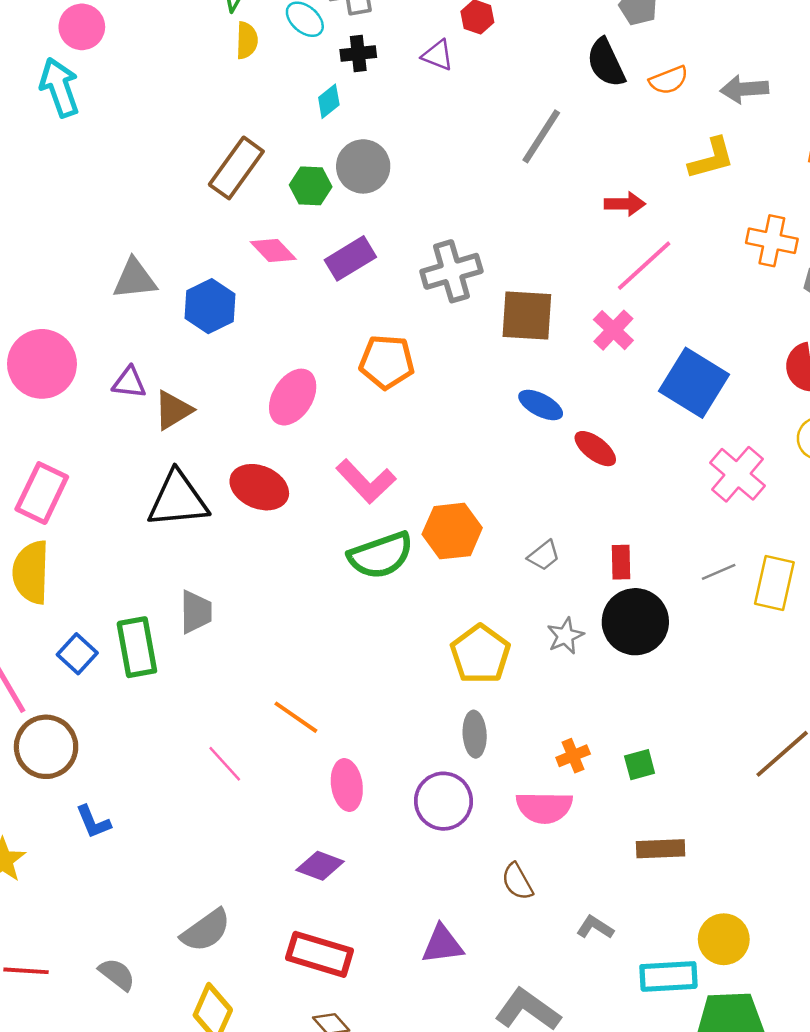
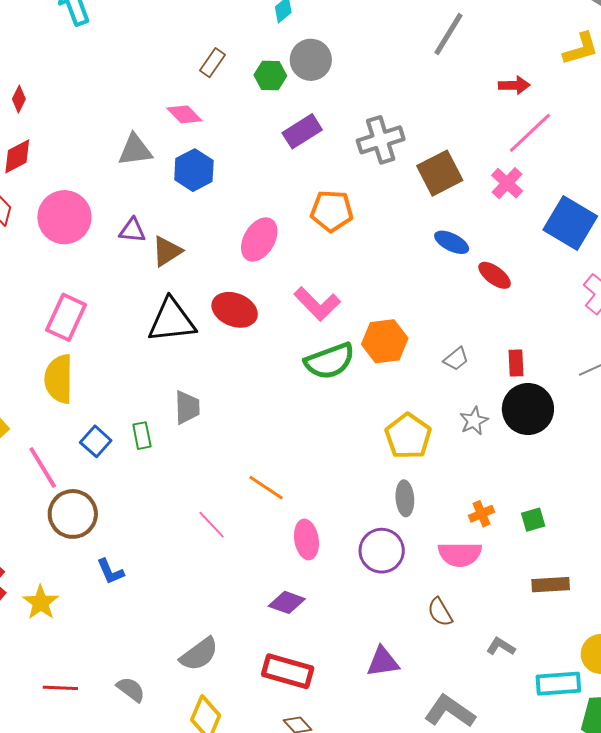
brown rectangle: (236, 168) -> (213, 63), size x0.6
pink diamond: (273, 251) -> (184, 114), moved
brown square: (527, 315) -> (440, 173), turned -30
green rectangle: (137, 647) -> (142, 436), size x0.6

